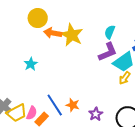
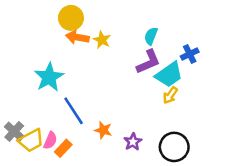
yellow circle: (38, 18) -> (71, 18), moved
yellow star: (72, 35) -> (102, 40), size x0.6
cyan star: (31, 64) -> (49, 77), size x1.6
blue line: (55, 105) -> (74, 111), moved

